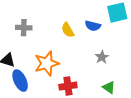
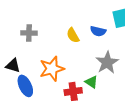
gray star: (102, 57) -> (107, 62), size x1.6
green triangle: (109, 87) -> (91, 82), moved

